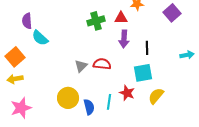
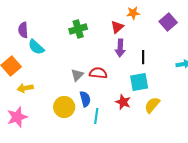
red triangle: (121, 18) -> (117, 27), turned -40
green cross: (96, 21) -> (78, 29), moved
yellow arrow: (15, 79) -> (25, 88), moved
cyan line: (109, 102) -> (96, 116), moved
blue semicircle: (89, 107) -> (85, 99), moved

